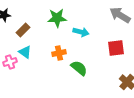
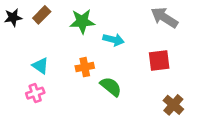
brown rectangle: (23, 30) -> (42, 15), moved
pink cross: (10, 62) -> (35, 93), moved

